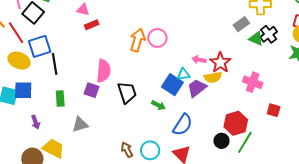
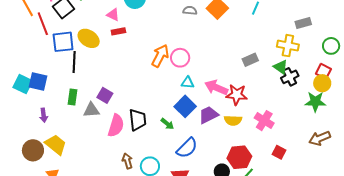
gray rectangle: (241, 24) -> (250, 60), moved
green triangle: (256, 39) -> (281, 67), moved
pink arrow: (199, 60) -> (216, 88), size x1.6
yellow ellipse: (19, 61) -> (89, 38), moved
red star: (220, 63) -> (237, 95), turned 30
pink semicircle: (104, 71) -> (116, 126), moved
cyan triangle: (183, 74) -> (188, 83), moved
yellow semicircle: (213, 77) -> (233, 120), moved
black trapezoid: (127, 92) -> (138, 120), moved
gray triangle: (80, 125) -> (91, 110), moved

